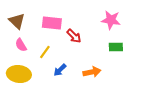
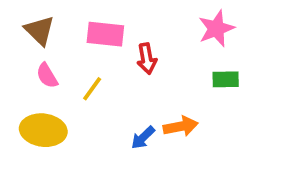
pink star: (111, 20) -> (216, 29), turned -30
red arrow: (74, 36) -> (147, 59), turned 35
blue arrow: (60, 70) -> (143, 138), moved

